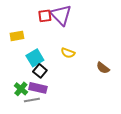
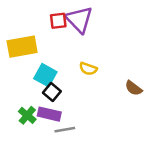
yellow rectangle: (17, 36) -> (22, 47), size x1.6
cyan square: (35, 58) -> (45, 75), turned -30
gray line: (32, 100) -> (65, 130), moved

